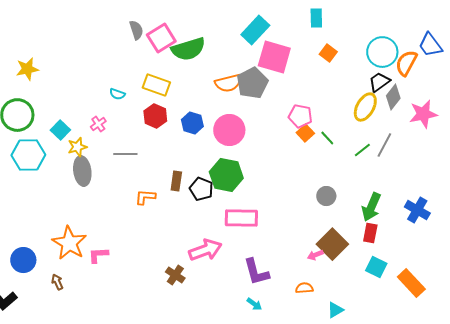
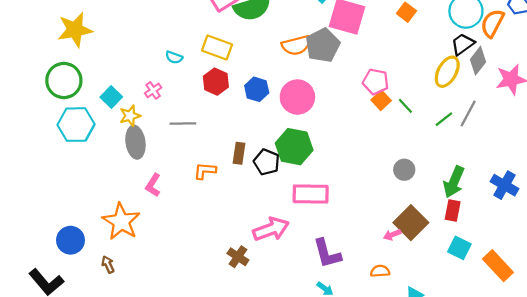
yellow star: (27, 69) -> (75, 30), size x1.4
pink L-shape: (98, 255) -> (153, 185), moved, turned -55

